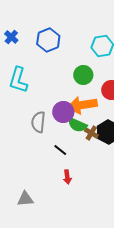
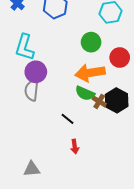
purple circle: (63, 112) -> (36, 72), moved
gray semicircle: (38, 122) -> (32, 90), moved

